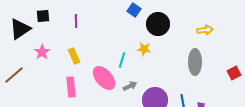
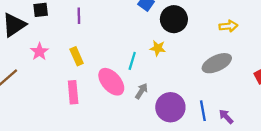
gray ellipse: (195, 62) -> (217, 63), turned 65
gray arrow: (130, 86) -> (141, 91), turned -32

